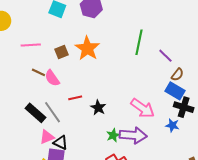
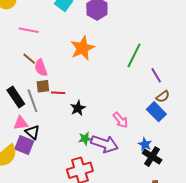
brown square: (62, 52) -> (43, 86), moved
black cross: (184, 107) -> (152, 157), moved
pink arrow: (143, 108) -> (120, 120), size x0.7

